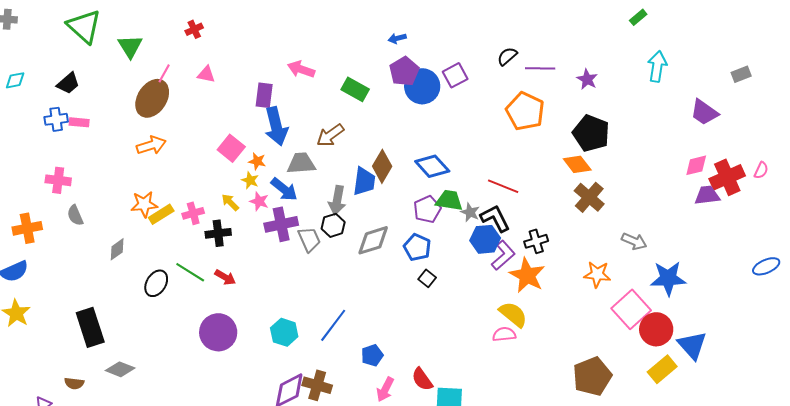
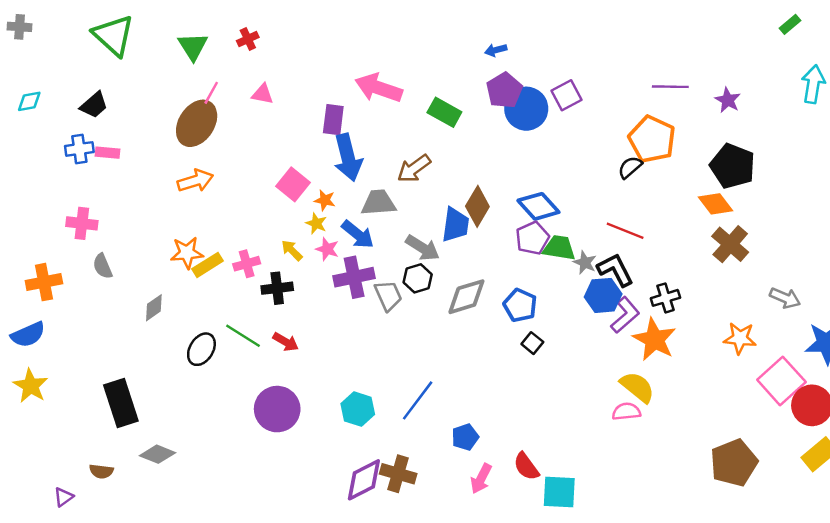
green triangle: (130, 46) -> (193, 46), moved
black semicircle: (507, 56) -> (630, 167), moved
pink arrow: (301, 69) -> (379, 88), size x1.4
gray arrow: (337, 200) -> (422, 248), turned -68
purple pentagon: (427, 209) -> (532, 238), moved

